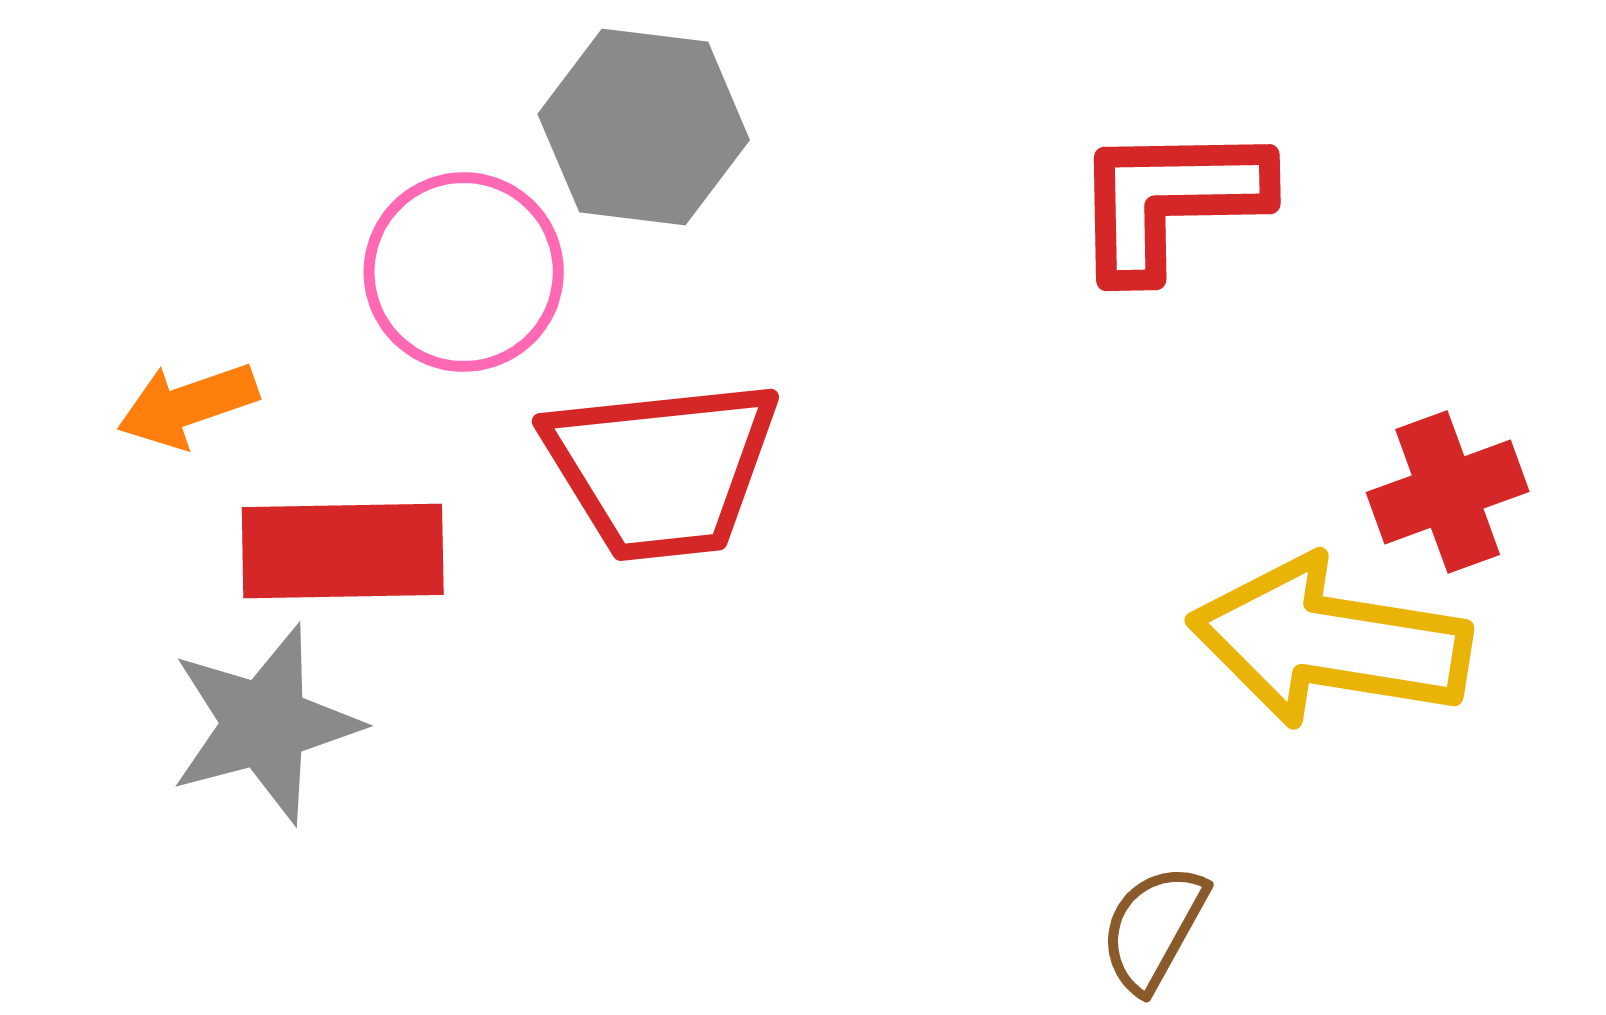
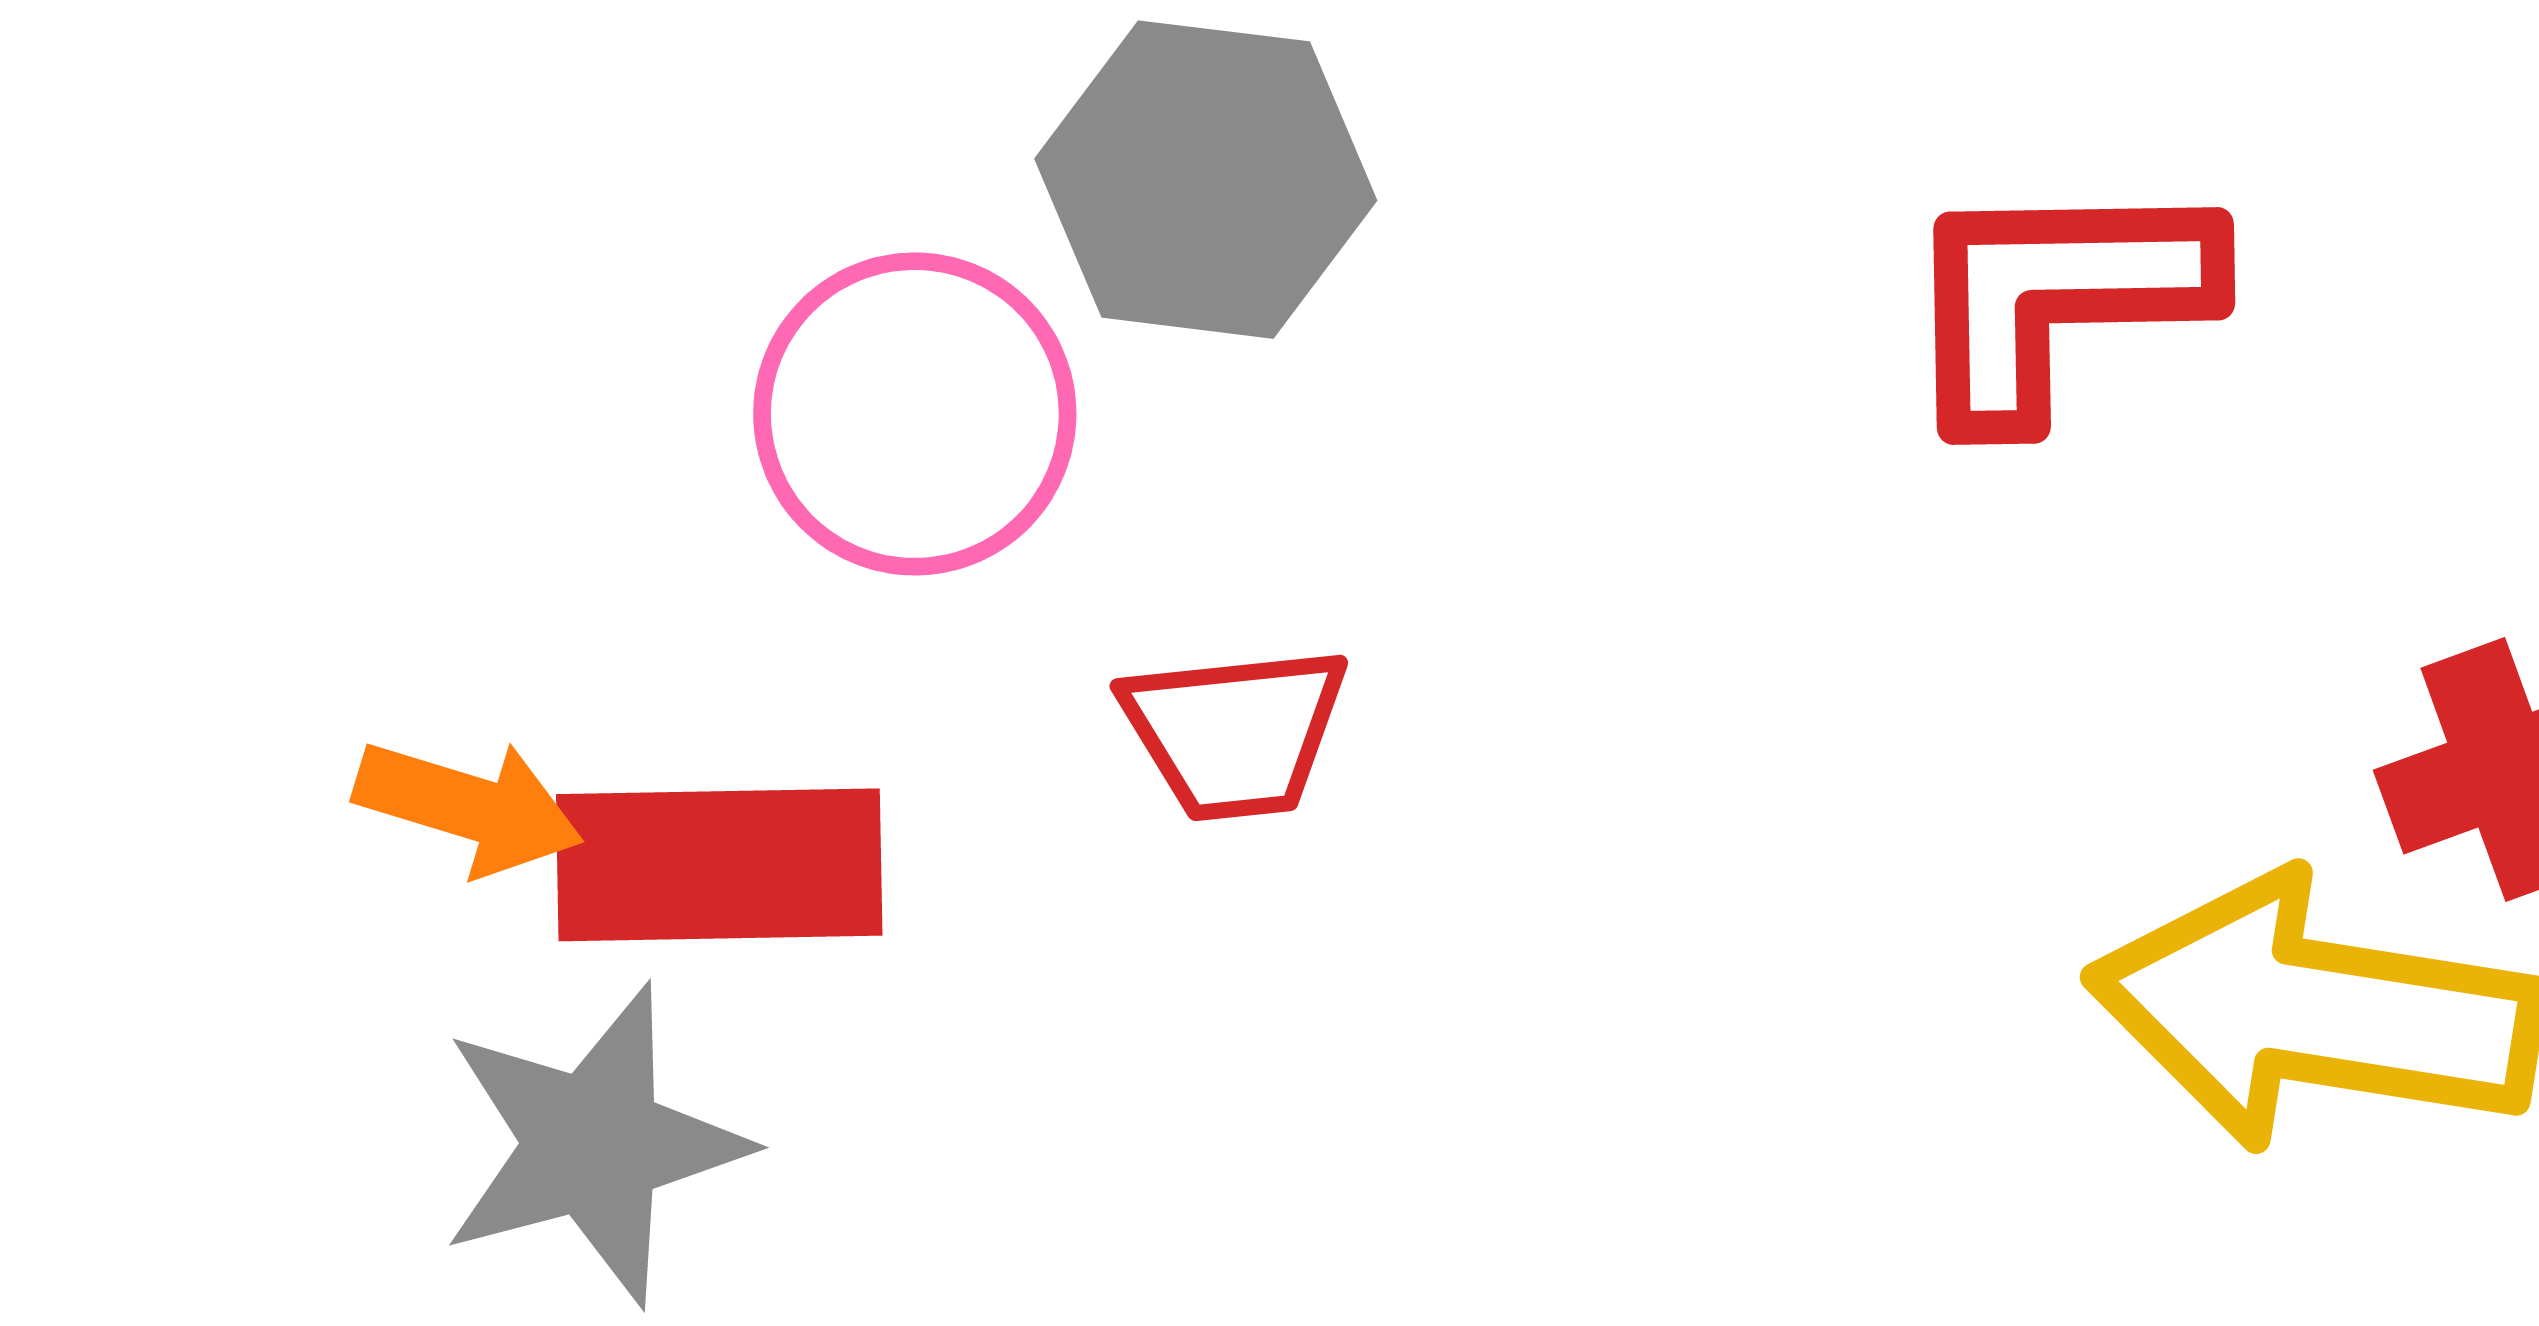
orange arrow: (188, 405) -> (469, 807), moved, turned -144
red trapezoid: (662, 469) -> (1235, 732), size x0.6

